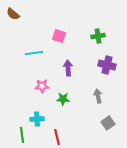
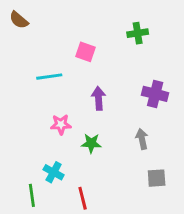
green cross: (98, 36) -> (138, 33), moved
cyan cross: (37, 119) -> (54, 172), turned 32
gray square: (108, 123) -> (157, 178), turned 32

